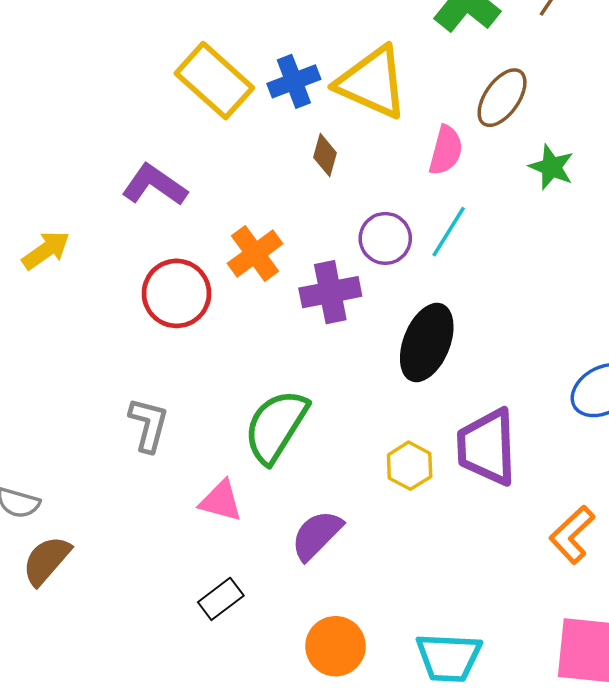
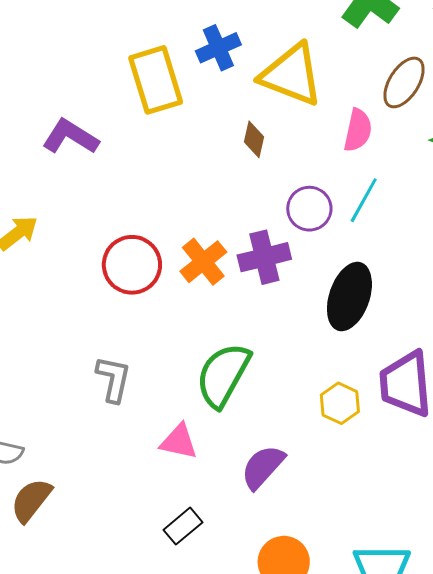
yellow rectangle: (214, 81) -> (156, 80), turned 34
blue cross: (294, 81) -> (218, 48), moved
purple L-shape: (154, 185) -> (70, 137), moved
orange cross: (255, 254) -> (203, 262), moved

